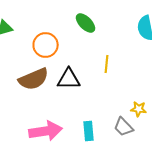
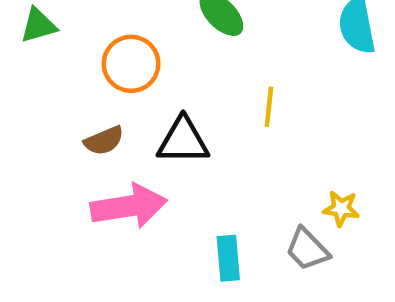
brown semicircle: (34, 79) -> (104, 141), size x0.6
pink arrow: (46, 131) -> (129, 206), moved

